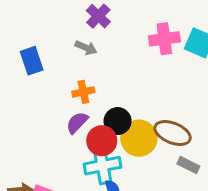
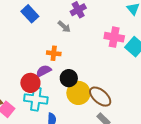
blue rectangle: (32, 61) -> (30, 14), moved, turned -42
red circle: (102, 141) -> (30, 83), moved
cyan cross: (102, 166) -> (36, 99), moved

